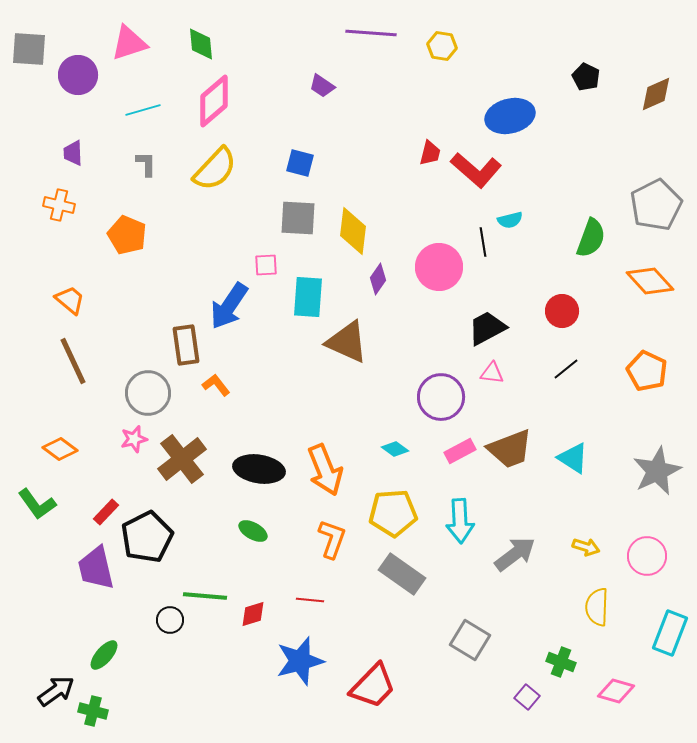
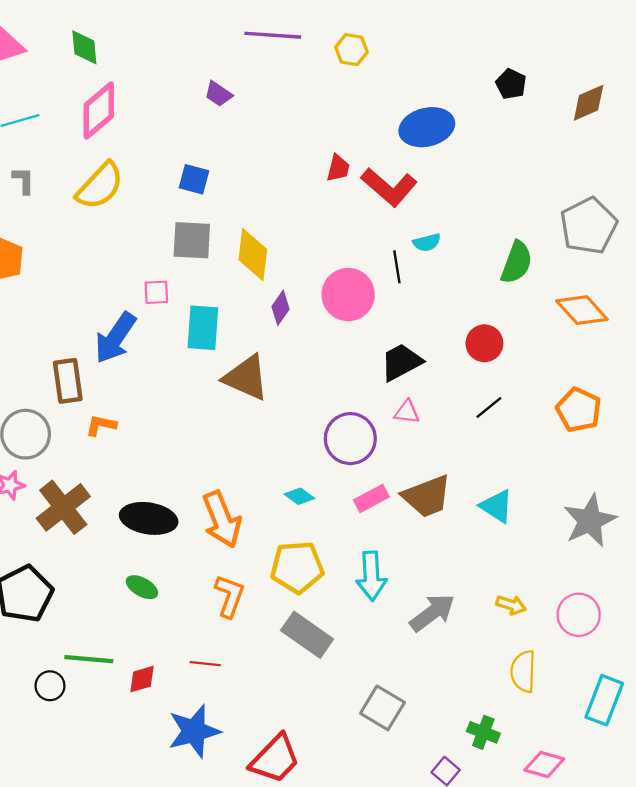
orange L-shape: (216, 385) -> (101, 425), turned -40

